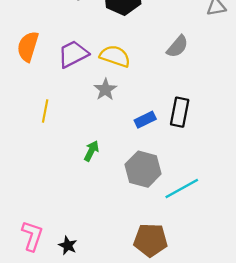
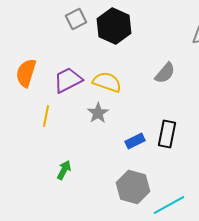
yellow line: (45, 111) -> (46, 116), moved
green arrow: (91, 151) -> (64, 170), moved

